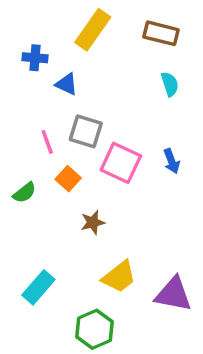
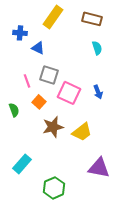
green semicircle: (24, 193) -> (14, 110), turned -72
brown star: (93, 222) -> (53, 127), size x1.5
yellow trapezoid: (119, 277) -> (82, 132), moved

